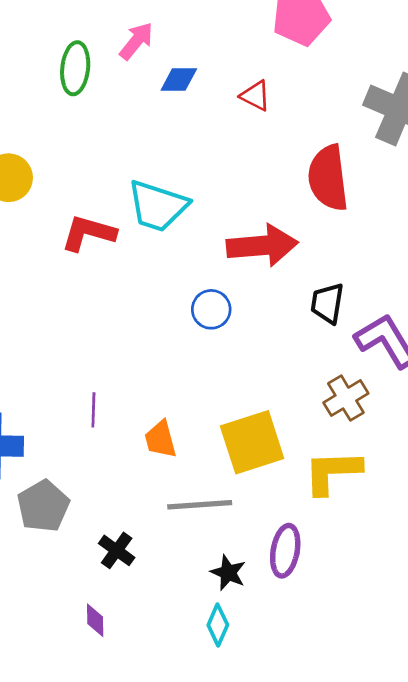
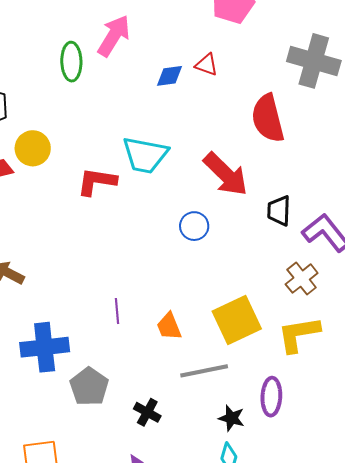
pink arrow: (136, 41) -> (114, 36), size x1.4
blue diamond: (179, 80) -> (170, 76), moved
red arrow: (262, 246) -> (226, 174), turned 57

